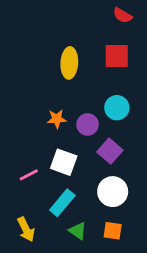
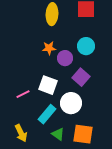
orange star: (57, 119) -> (49, 48), moved
white circle: (113, 192) -> (71, 103), moved
orange square: (113, 231) -> (83, 134), size x1.5

